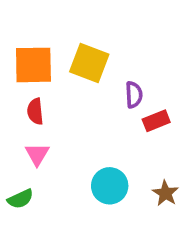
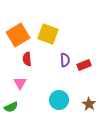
orange square: (33, 65) -> (18, 35), turned -30
purple semicircle: (134, 95) -> (65, 60), moved
red semicircle: (35, 111) -> (27, 59), moved

